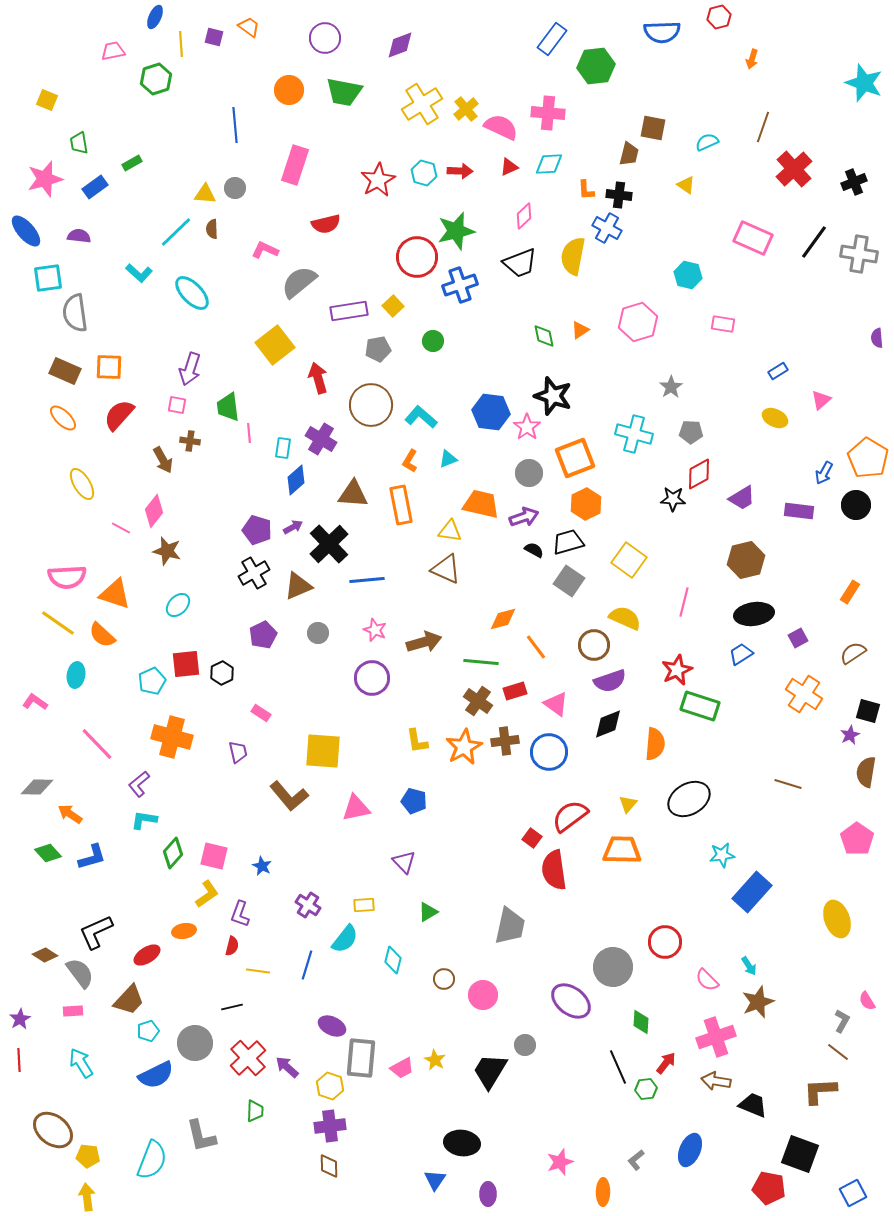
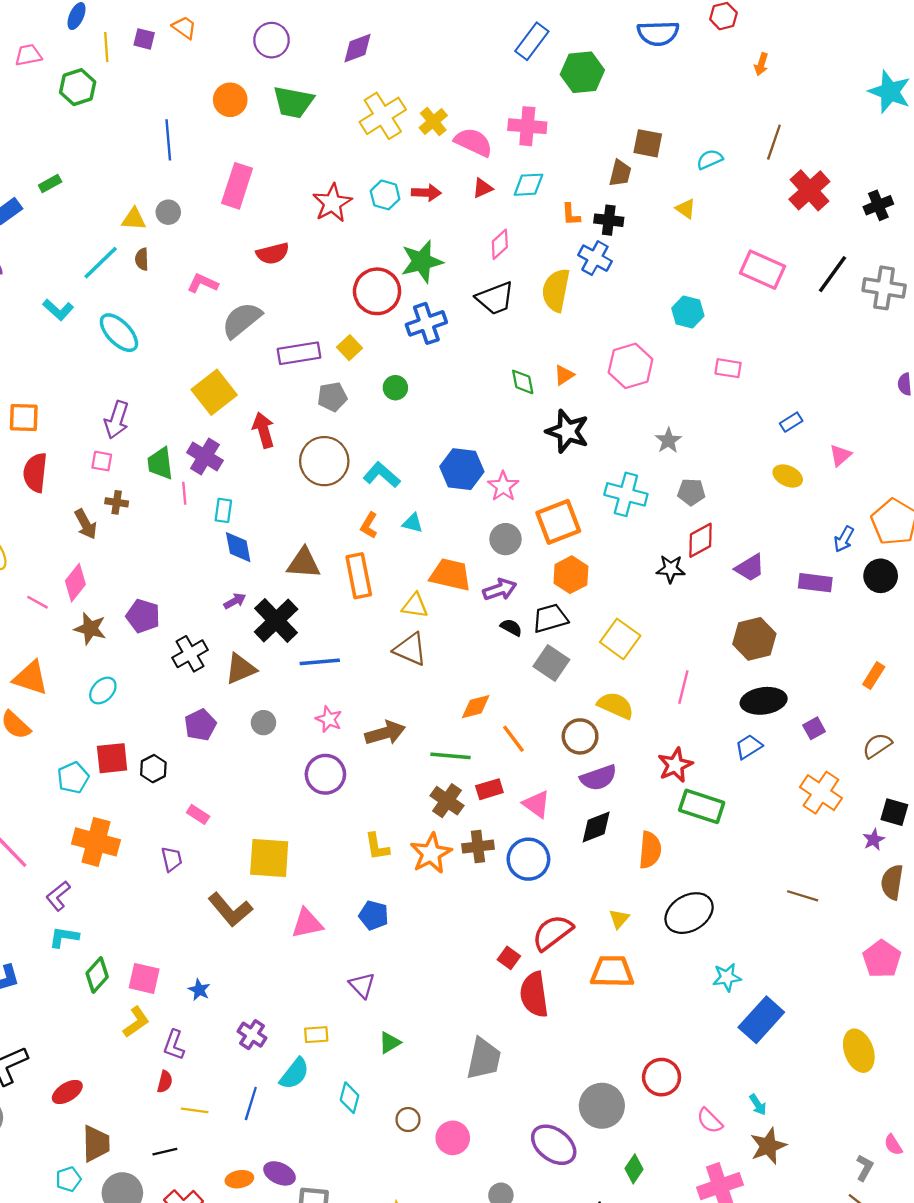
black star: (553, 396) -> (567, 431), moved
red semicircle: (119, 415) -> (35, 473), turned -36
purple cross: (321, 439) -> (205, 457), moved
cyan triangle: (448, 459) -> (413, 523), turned 36
blue diamond: (296, 480) -> (238, 547), turned -60
purple pentagon: (257, 530) -> (143, 616), moved
orange ellipse: (184, 931) -> (239, 1179), moved
brown trapezoid: (129, 1000) -> (96, 1144), moved, turned -44
green diamond: (641, 1022) -> (634, 1169), turned 30

